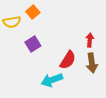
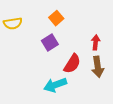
orange square: (33, 12) -> (56, 18), moved
purple square: (33, 44) -> (50, 42), moved

